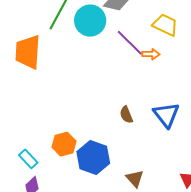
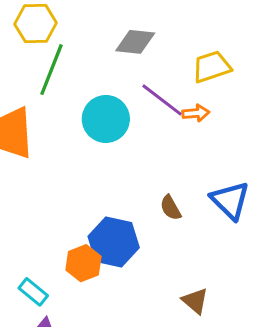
cyan circle: (90, 21) -> (106, 119), moved
yellow trapezoid: (165, 25) -> (212, 67), turned -36
blue hexagon: (93, 157) -> (114, 242), moved

